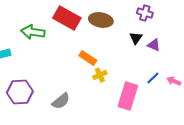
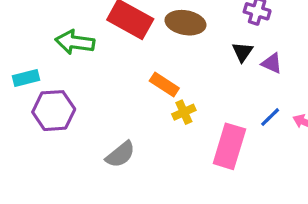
purple hexagon: (20, 92) -> (54, 111), moved

